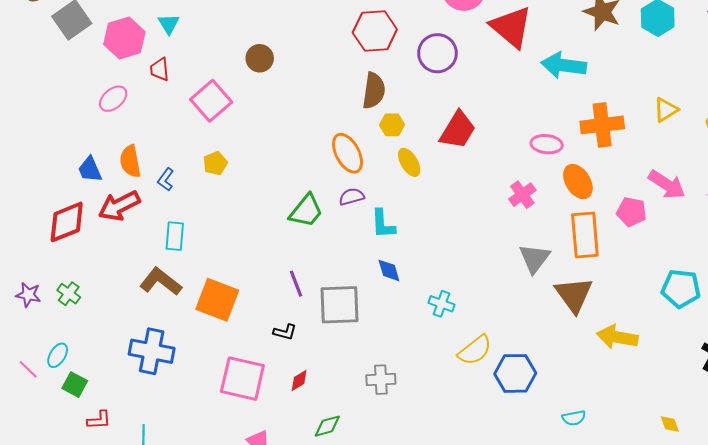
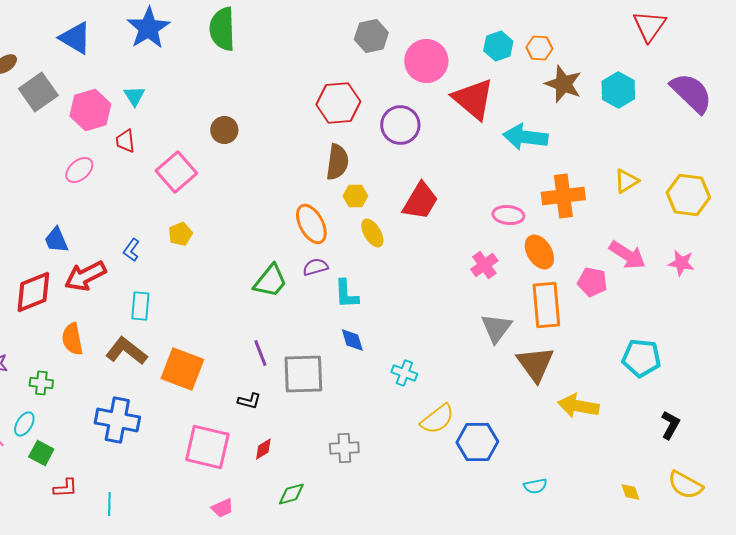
orange semicircle: (130, 161) -> (72, 339), moved
green cross: (69, 294) -> (41, 383), moved, turned -30

